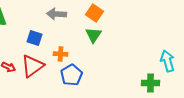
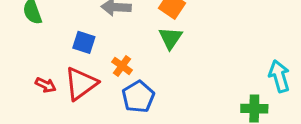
orange cross: (61, 54) -> (122, 66), turned 32

